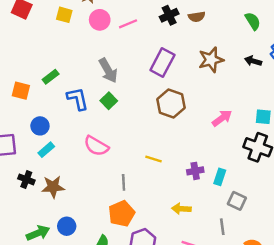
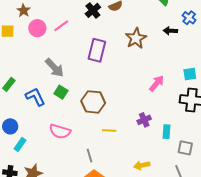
brown hexagon: (171, 104) -> (93, 102), moved
purple cross: (195, 171) -> (144, 120), moved

